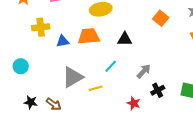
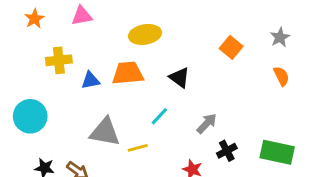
black triangle: (125, 39) -> (179, 78), turned 35
cyan circle: (21, 66) -> (30, 116), size x1.5
gray triangle: (73, 77) -> (105, 132), turned 40

